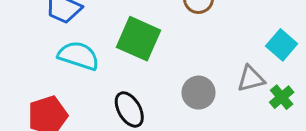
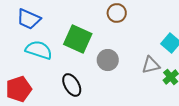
gray circle: (199, 93) -> (108, 60), moved

